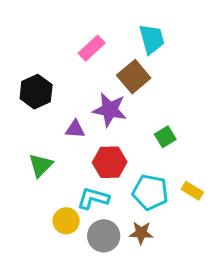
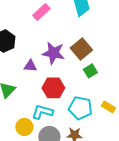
brown square: (134, 77) -> (81, 49), moved

